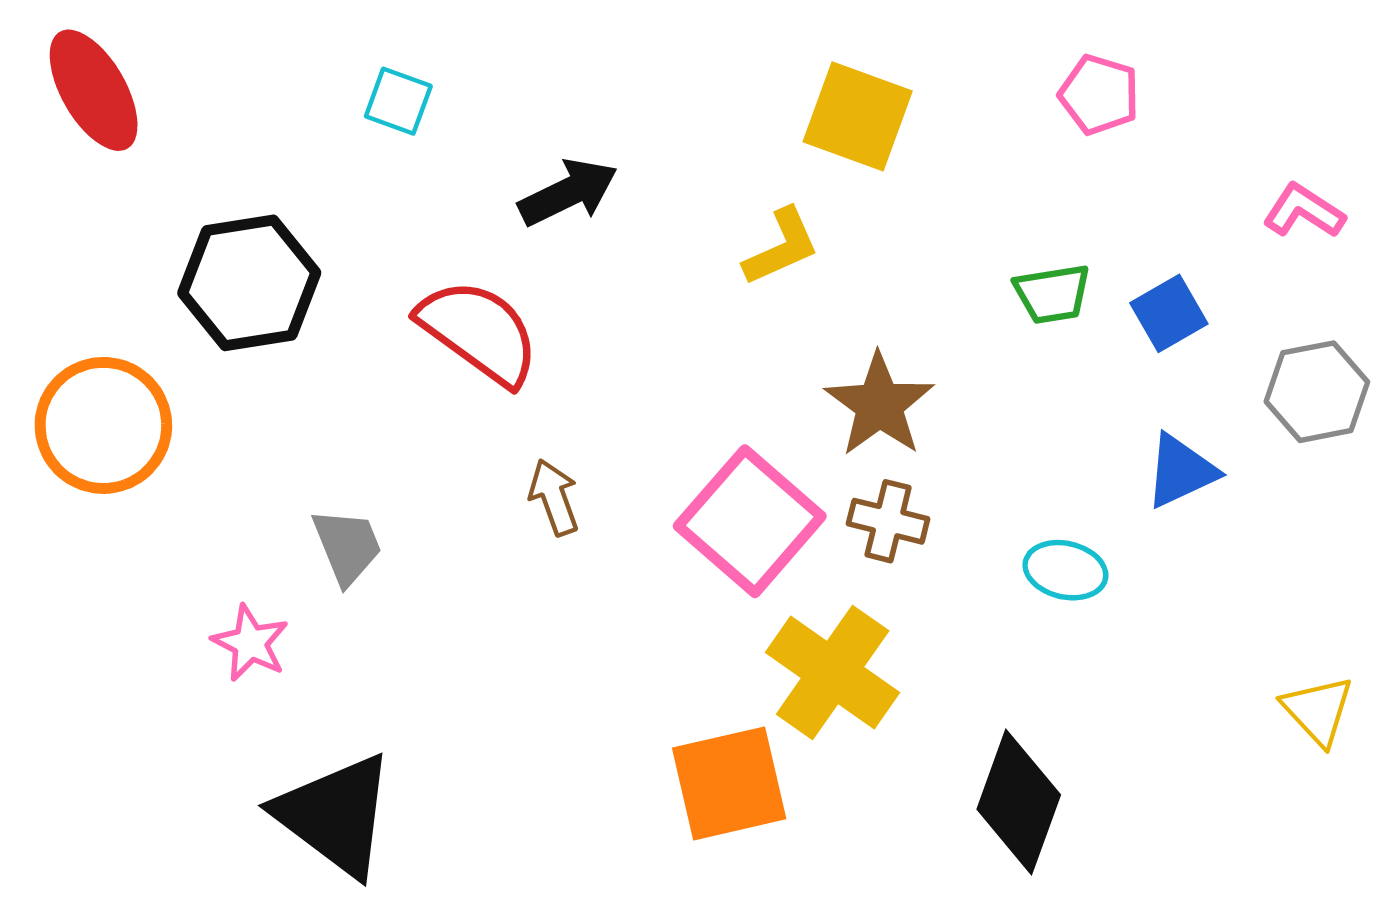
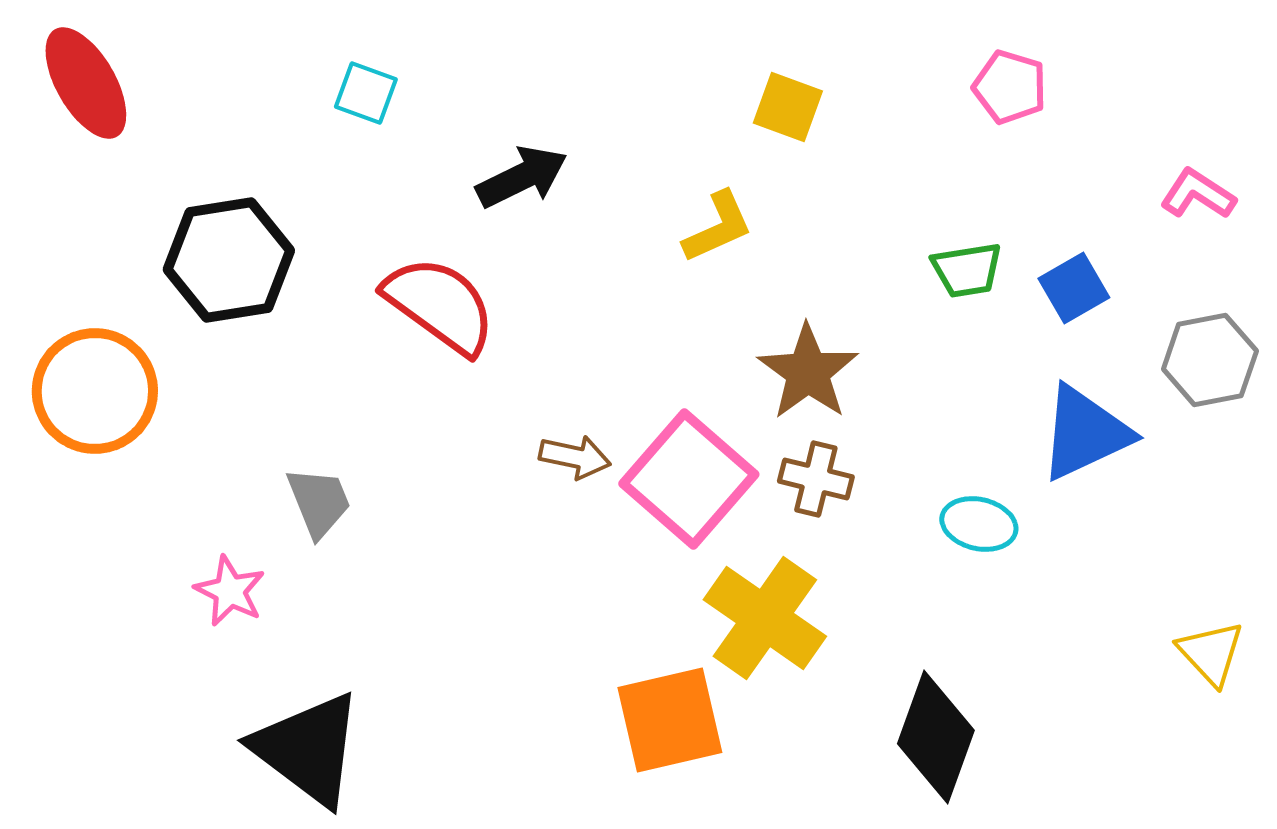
yellow square: (858, 116) -> (788, 107), size x0.7
blue triangle: (1181, 471) -> (1085, 433), size x1.4
brown arrow: (554, 497) -> (575, 457), moved, turned 122

